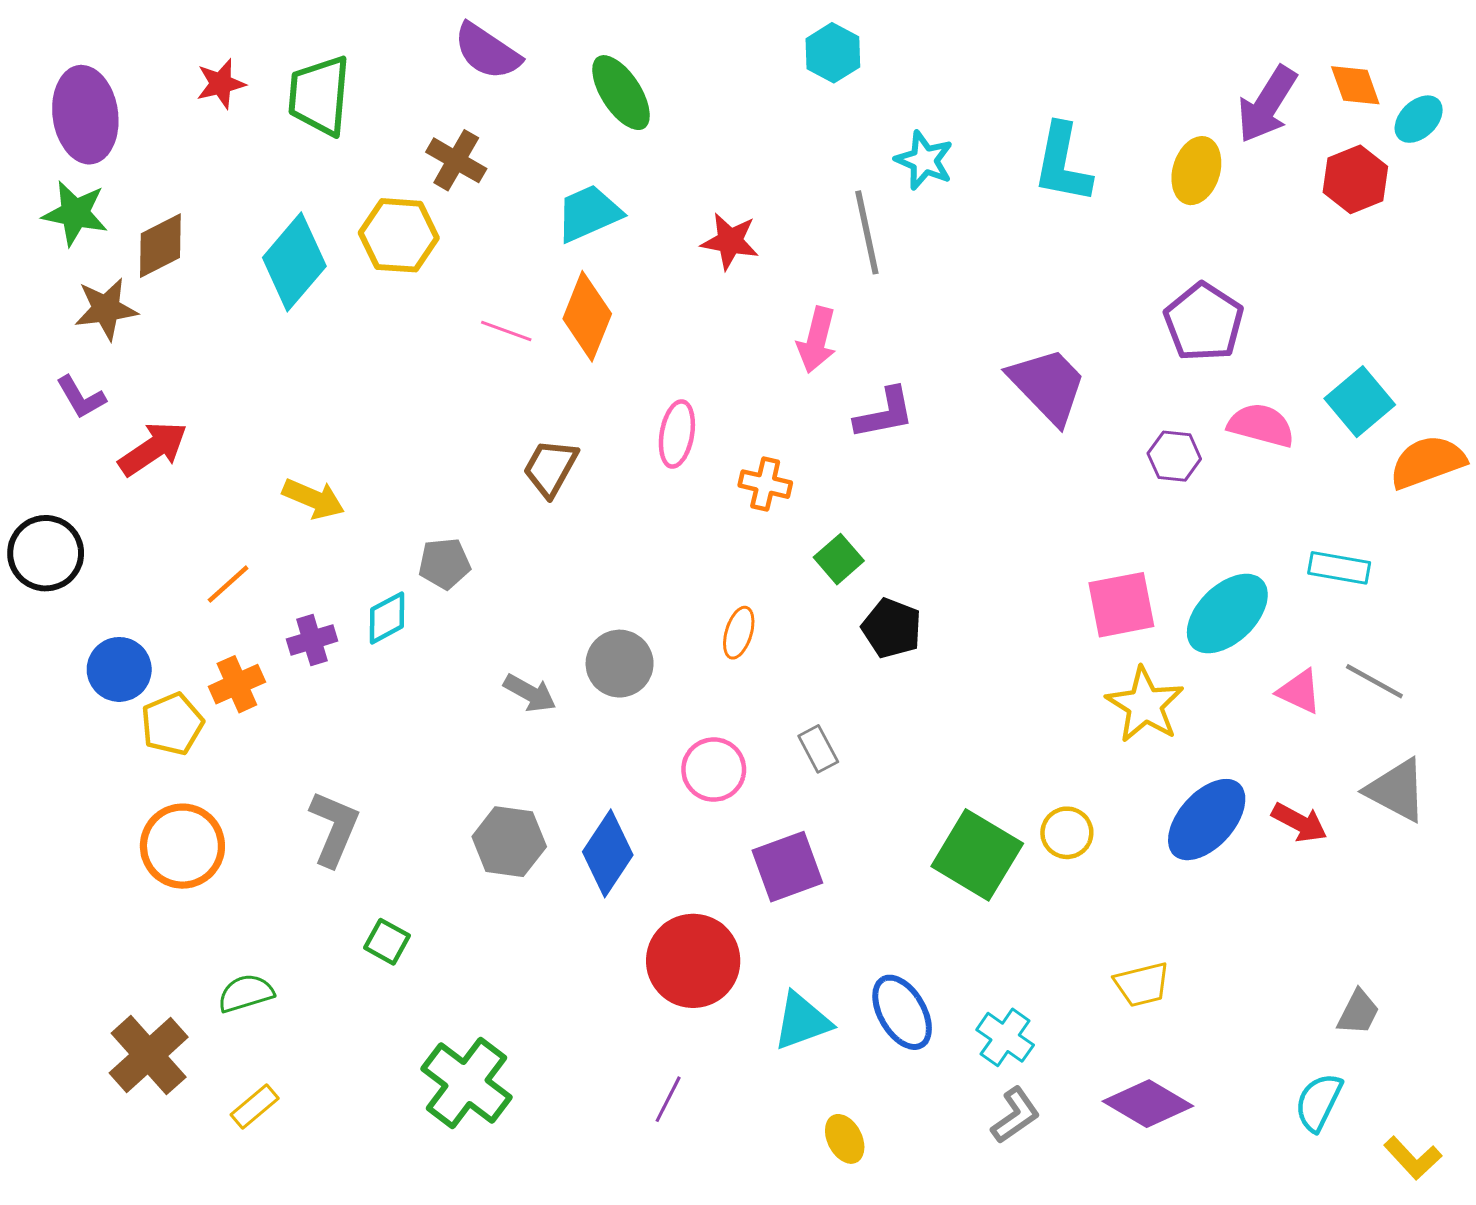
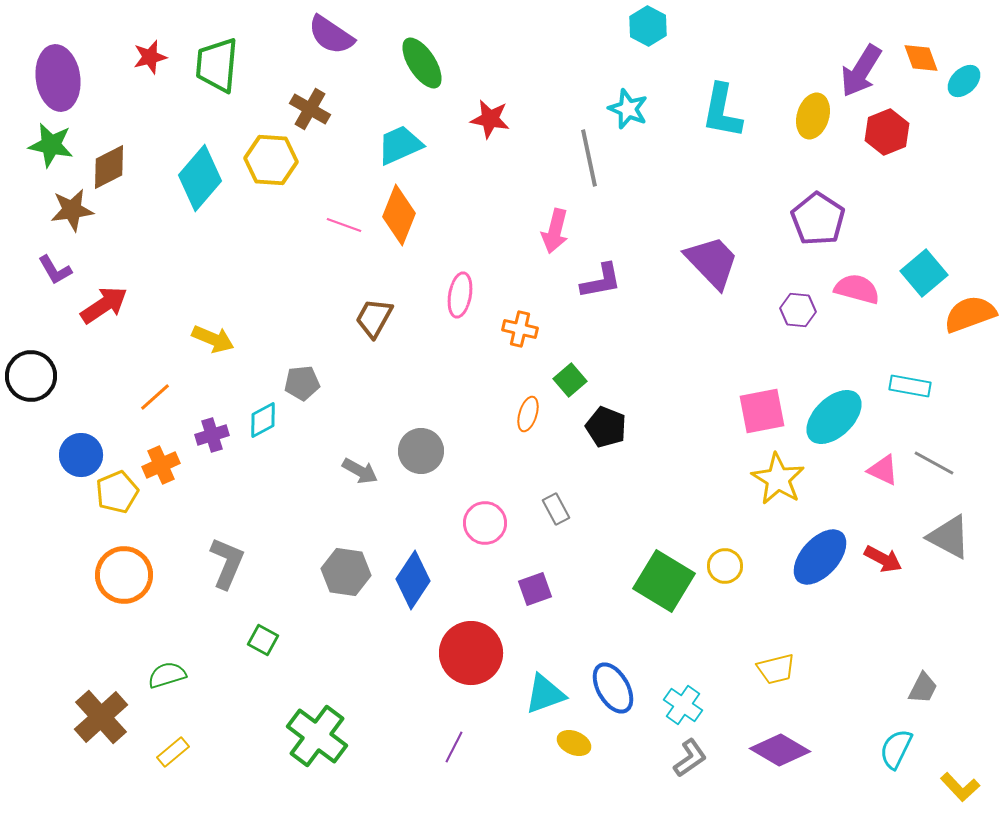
cyan hexagon: (833, 53) -> (648, 26), moved
red hexagon: (1355, 179) -> (887, 132), moved
red star: (730, 241) -> (490, 119), moved
orange ellipse: (739, 633) -> (528, 414), moved
purple square: (787, 867) -> (535, 589), size x0.7
yellow ellipse: (845, 1139) -> (574, 743), moved, turned -40

